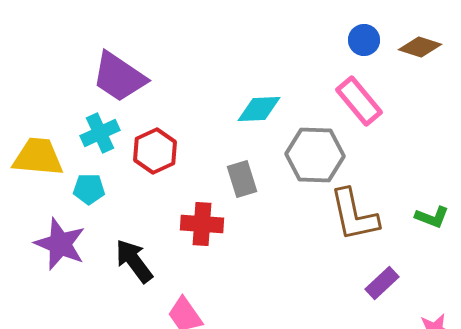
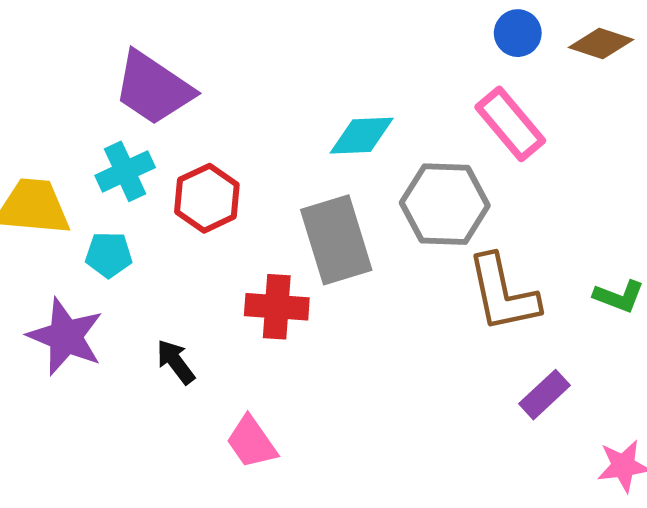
gray rectangle: (242, 179) -> (336, 240), size x1.6
black arrow: (134, 261) -> (176, 362), size x0.7

